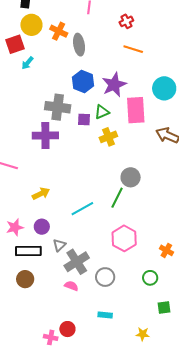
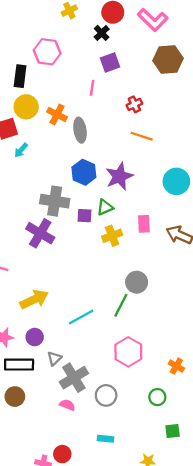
pink rectangle: (136, 110) -> (144, 224), moved, size x0.6
purple cross: (45, 136) -> (40, 233), turned 30
yellow arrow: (41, 194) -> (34, 299), size x1.4

